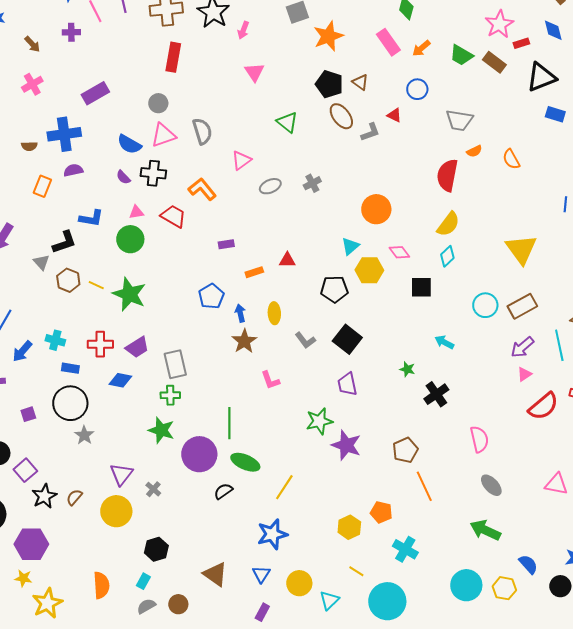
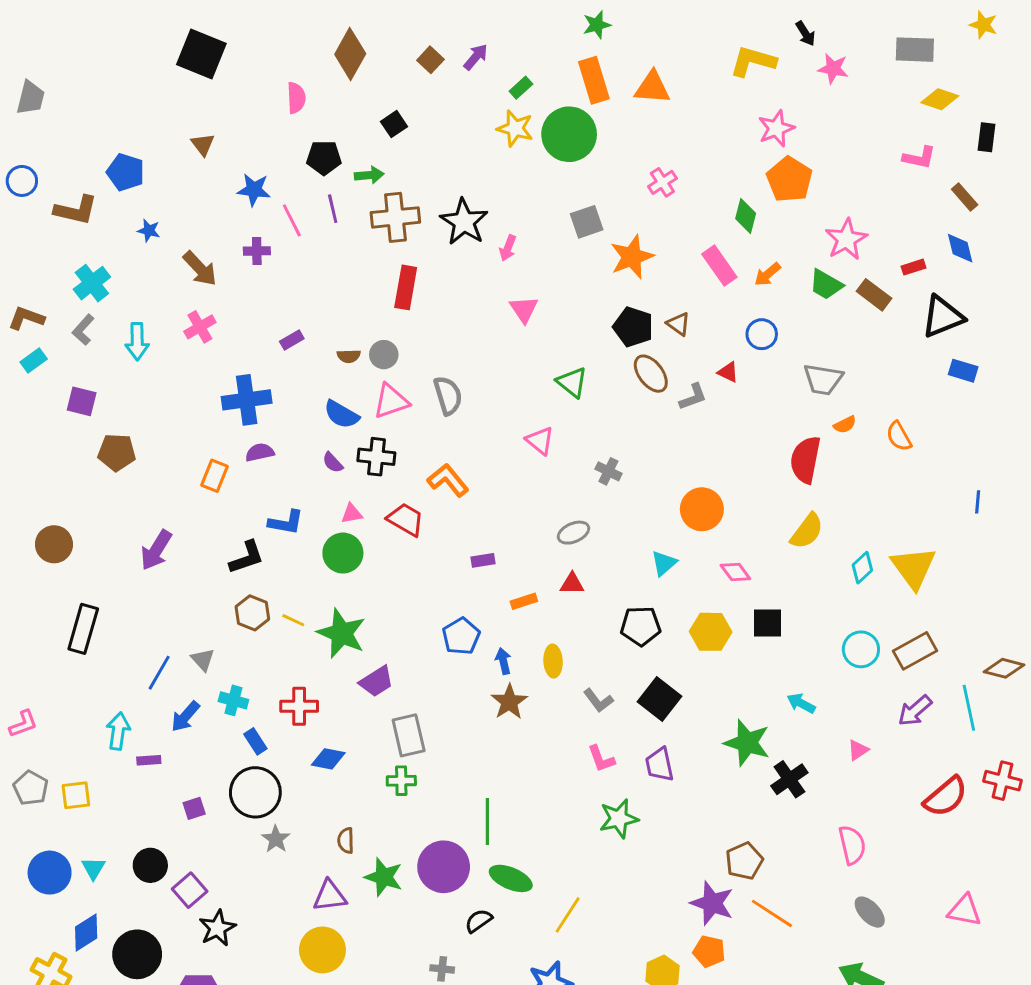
pink star: (499, 24) -> (846, 239), moved
brown arrow: (32, 44) -> (200, 268), size x1.5
purple rectangle: (95, 93) -> (292, 340), size x0.6
brown semicircle: (29, 146) -> (349, 356), moved
pink triangle: (241, 160) -> (540, 441), moved, turned -45
gray cross: (312, 183) -> (608, 471), turned -36
gray ellipse: (270, 186) -> (573, 533), moved
cyan diamond: (447, 256) -> (862, 568), moved
gray triangle: (41, 262) -> (203, 660), moved
yellow hexagon: (369, 270) -> (711, 632), moved
purple trapezoid: (137, 347) -> (376, 681), moved
blue rectangle: (70, 368) -> (255, 741), turned 48
green star: (407, 369) -> (747, 743), size x2.0
pink triangle: (524, 374) -> (858, 750), moved
pink L-shape: (270, 380) -> (601, 759), moved
green star: (161, 430) -> (384, 877), moved
purple star: (346, 445) -> (712, 903), moved
purple triangle: (121, 474) -> (330, 896), turned 45
orange line: (424, 486) -> (772, 913), turned -32
gray cross: (153, 489) -> (442, 969), moved, turned -35
brown semicircle: (74, 497) -> (346, 841), moved, turned -42

